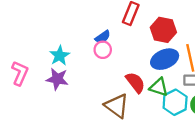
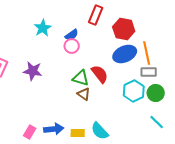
cyan star: (60, 56) -> (43, 28), moved
green triangle: (159, 87) -> (81, 78), moved
brown triangle: (117, 106) -> (84, 94), size x0.6

